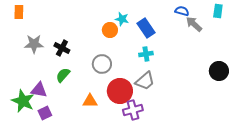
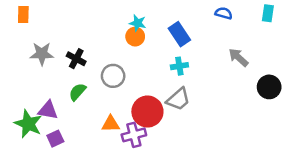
cyan star: (122, 19) -> (138, 23), moved
gray arrow: (194, 24) -> (238, 57), moved
gray circle: (102, 64) -> (113, 76), moved
purple cross: (133, 110) -> (134, 135), moved

